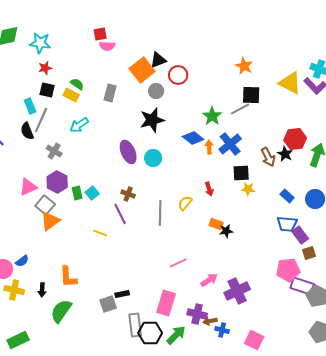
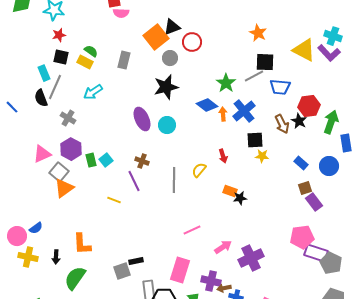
blue trapezoid: (287, 224) -> (280, 87), moved
brown square: (309, 253) -> (305, 188), moved

